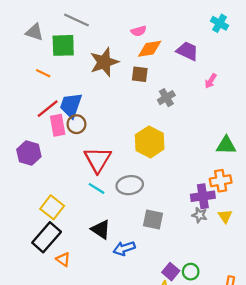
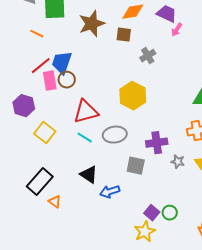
pink arrow: (211, 81) -> (177, 30), moved
red triangle: (98, 160) -> (86, 112), turned 44
purple cross: (203, 196) -> (157, 143), moved
yellow square: (52, 207) -> (45, 133), moved

